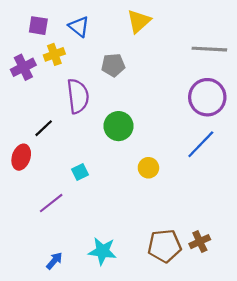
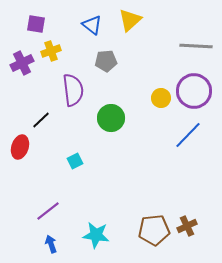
blue triangle: (79, 27) -> (92, 25), moved
yellow circle: (148, 168) -> (161, 98), moved
purple line: (51, 203) -> (48, 211), moved
blue arrow: (54, 261) -> (51, 244), turned -60

